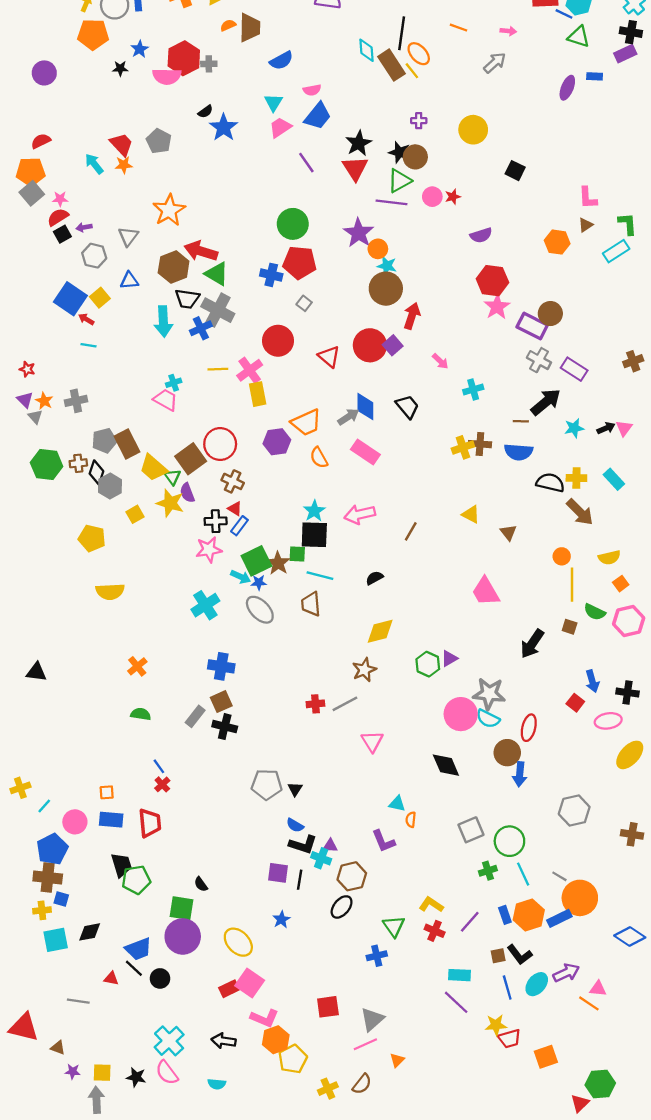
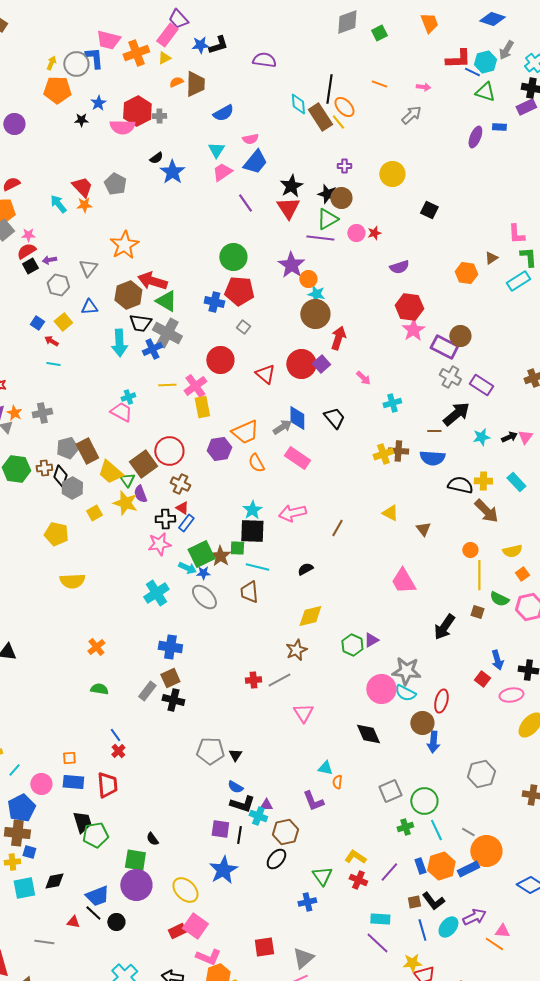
pink L-shape: (588, 198) -> (516, 234), moved
blue square: (70, 299) -> (37, 323), size x0.5
blue star: (281, 919) -> (223, 870), size x1.8

